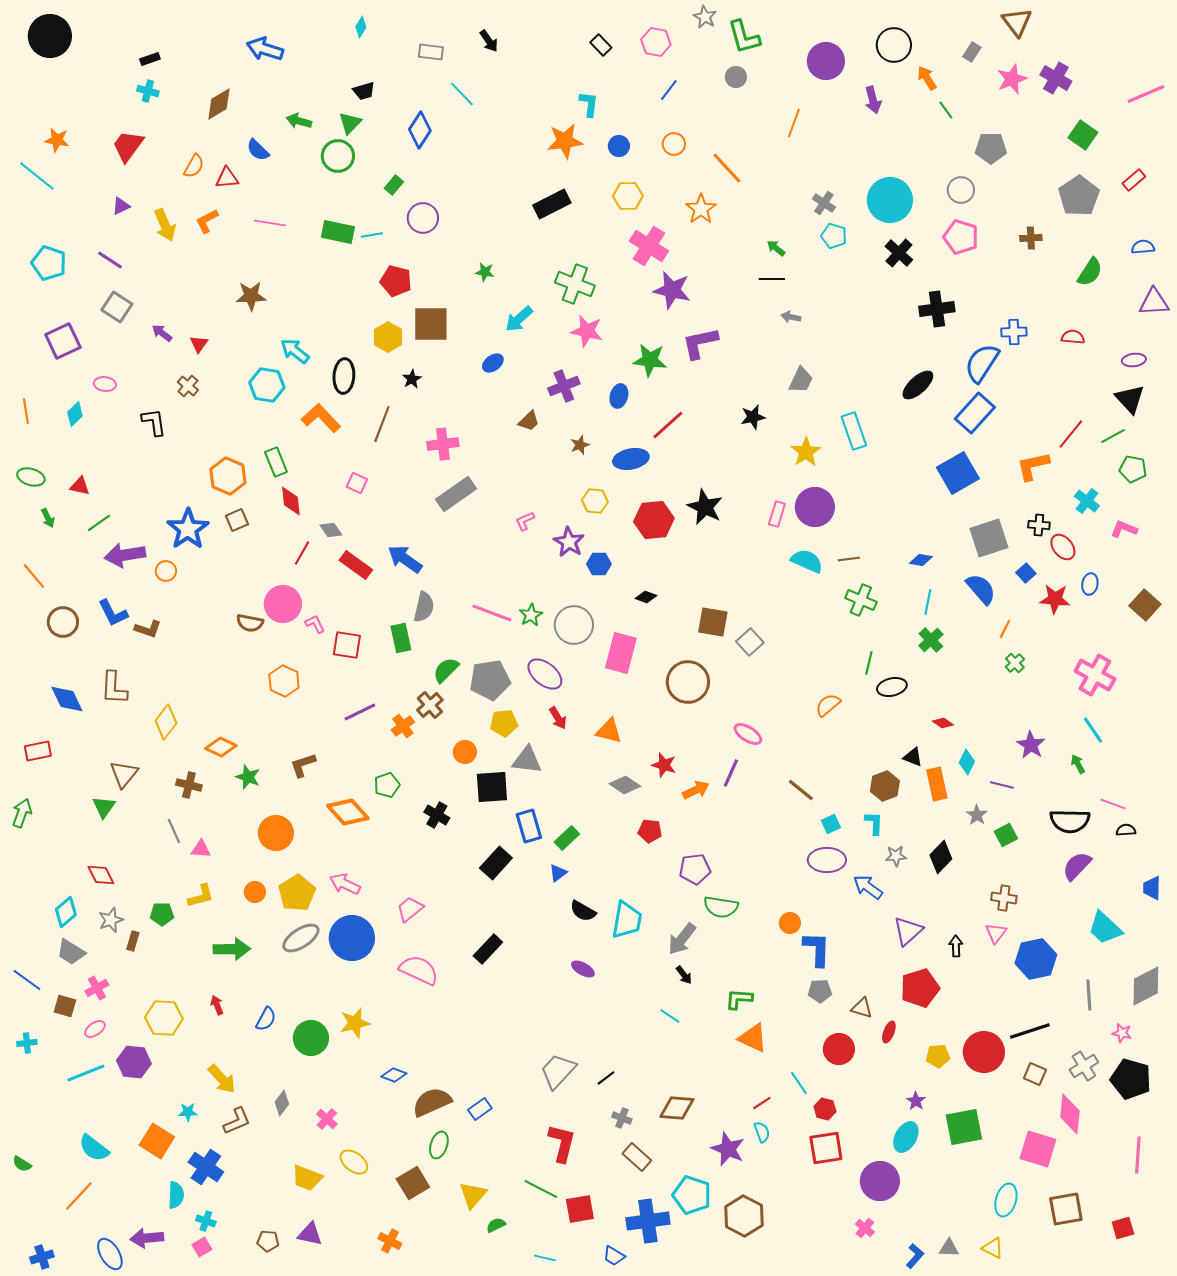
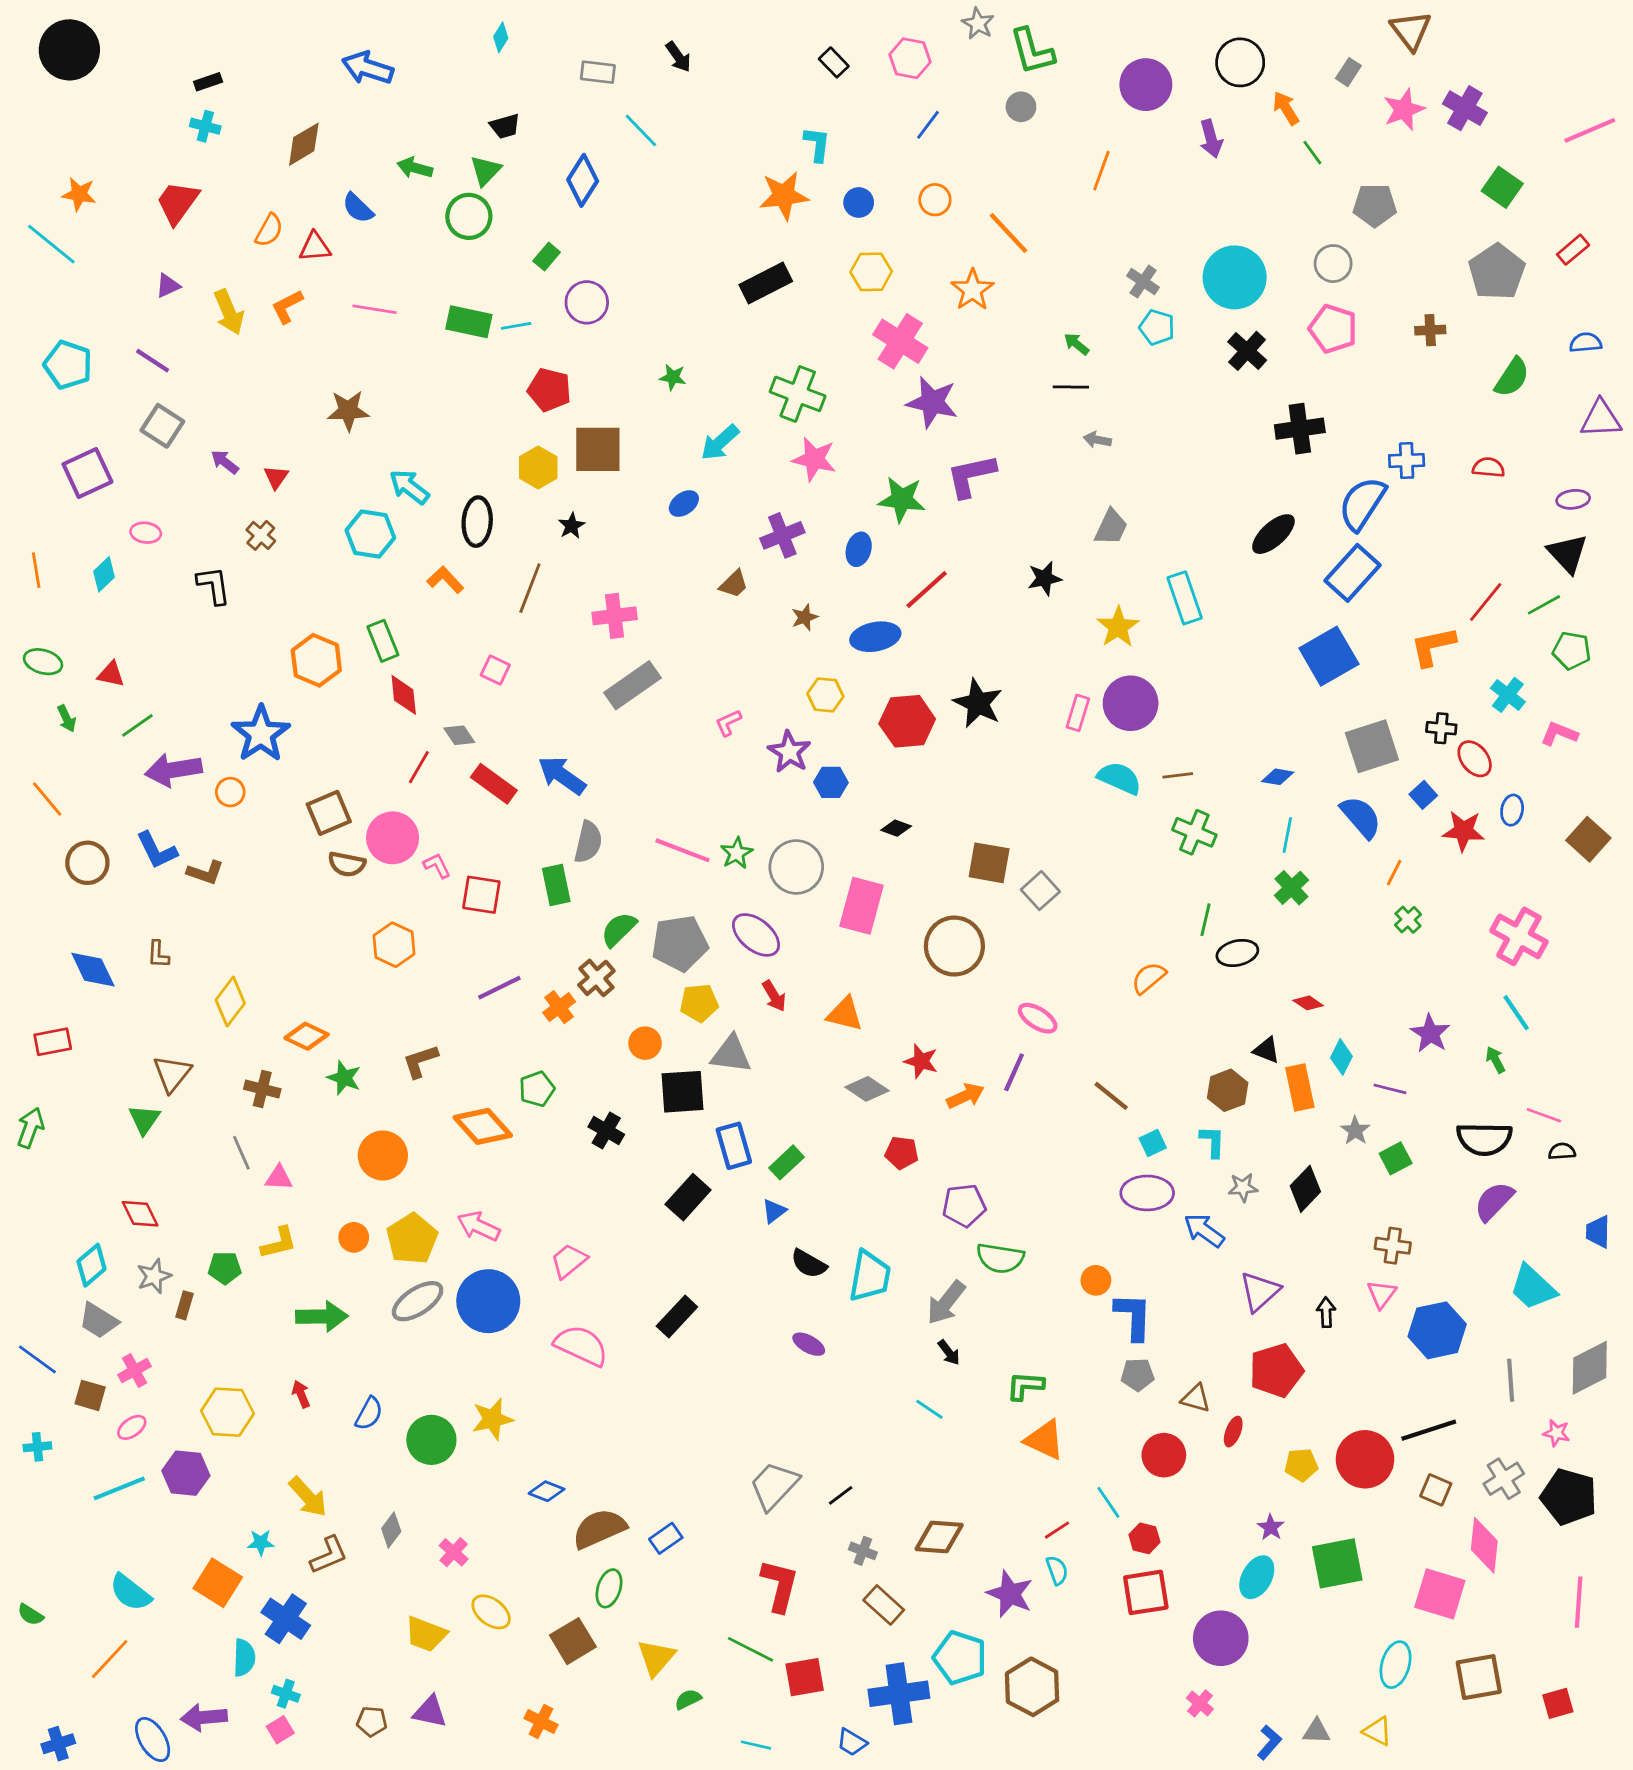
orange L-shape: (321, 418) -> (445, 580), size x0.7
brown square: (237, 520) -> (329, 813), moved, size x1.4
brown L-shape: (114, 688) -> (158, 954), size x0.6

